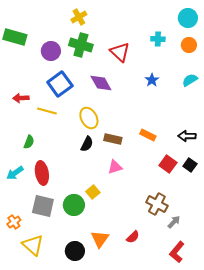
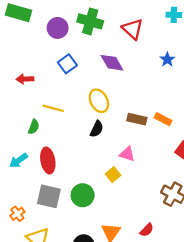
blue square: (60, 84) -> (67, 64), size x0.7
yellow line: (47, 111) -> (53, 108), moved
brown rectangle: (113, 139) -> (137, 119), moved
pink triangle: (115, 167) -> (127, 154), turned 35
yellow square: (93, 192) -> (113, 175), moved

